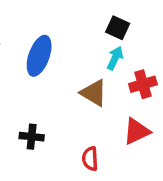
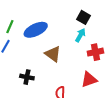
blue ellipse: (39, 56) -> (36, 30), turned 40
brown triangle: (94, 93) -> (53, 54), moved

